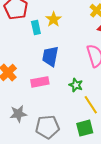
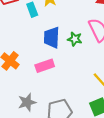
green star: (76, 85) -> (75, 39), moved

